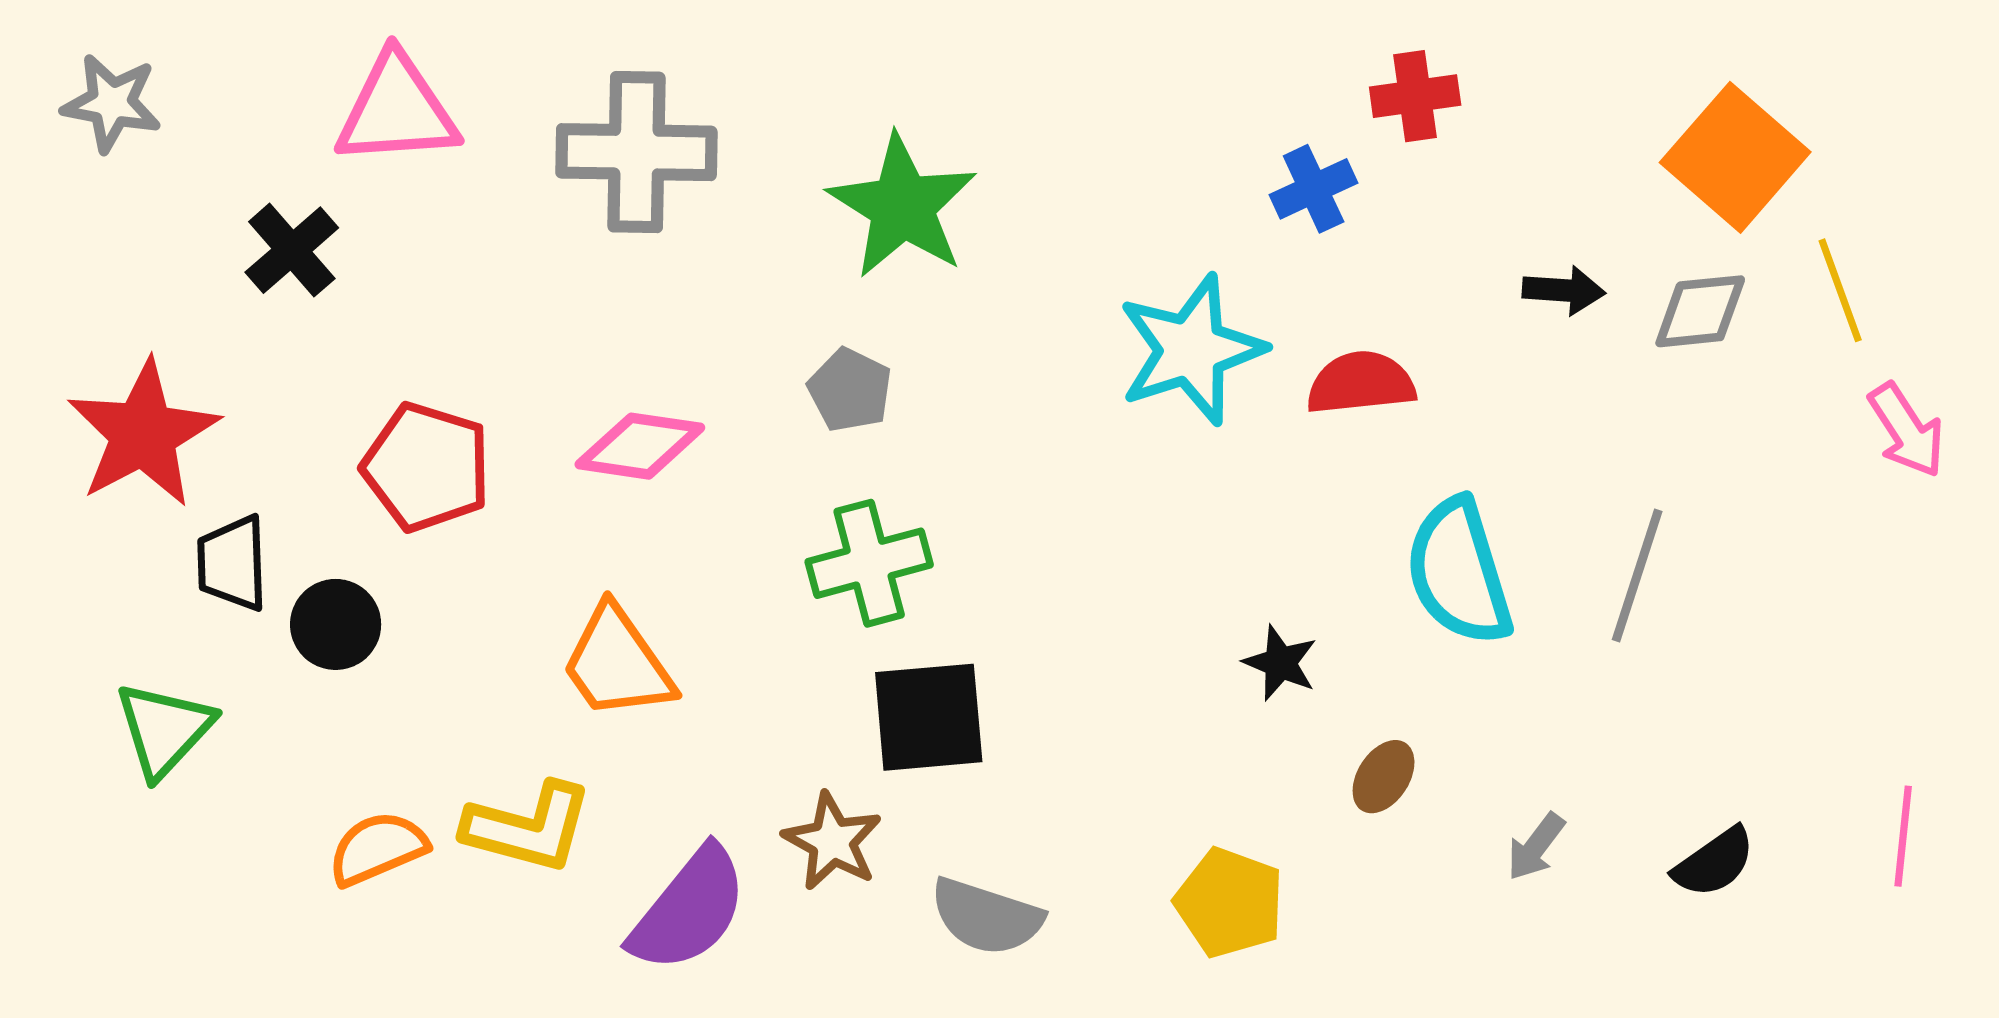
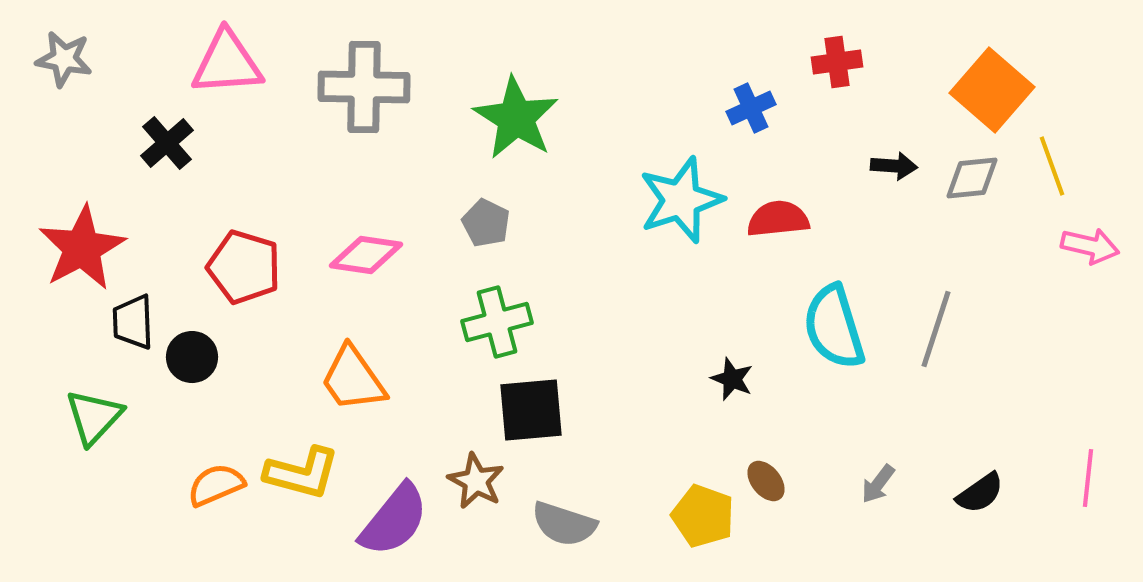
red cross: (1415, 96) -> (837, 62), moved
pink arrow: (1907, 430) -> (1090, 246), turned -44
brown ellipse: (1384, 777) -> (766, 481), moved, turned -72

